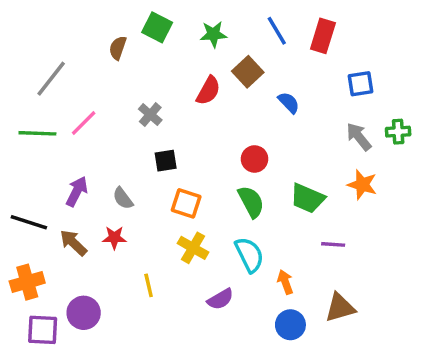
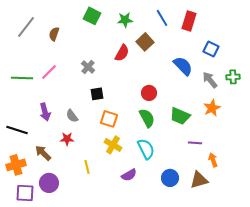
brown semicircle: (118, 48) -> (54, 34), moved
gray line: (51, 79) -> (26, 27), moved
blue square: (360, 84) -> (211, 49), turned 35
blue semicircle: (289, 103) -> (183, 66), moved, size x1.5
orange star: (362, 185) -> (212, 108), turned 30
purple arrow: (77, 191) -> (45, 112), turned 138
brown arrow: (73, 243) -> (43, 153), moved
orange arrow: (285, 282) -> (213, 160), moved
blue circle: (290, 325) -> (170, 178), moved

